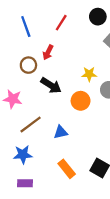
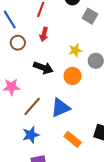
red arrow: (48, 52) -> (44, 34), moved
brown circle: (28, 65) -> (18, 43), moved
blue triangle: (61, 132) -> (61, 108), size x1.5

